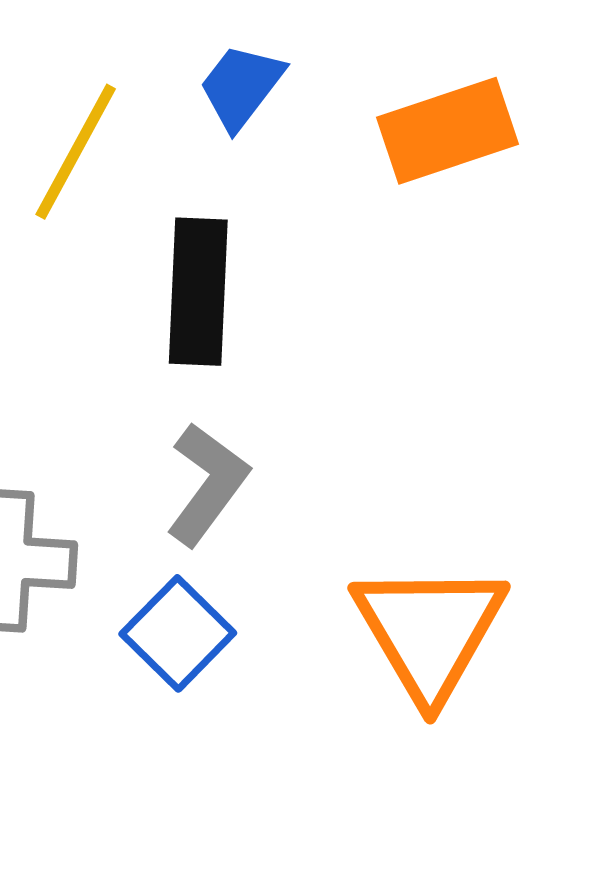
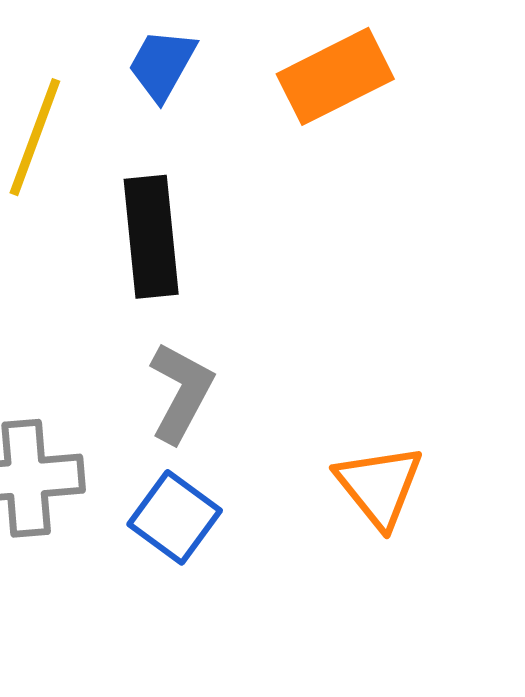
orange triangle: (429, 631) -> (379, 486), size x0.7

